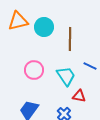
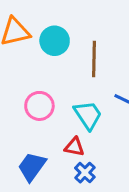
red triangle: (79, 96) -> (74, 147), moved

